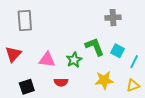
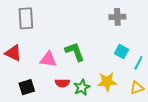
green L-shape: (95, 47) -> (75, 52), moved
red triangle: (13, 54) -> (13, 53), turned -48
green star: (74, 60) -> (82, 87), moved

